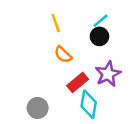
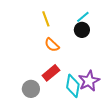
purple star: (108, 74) -> (89, 81), moved
red rectangle: (78, 82) -> (51, 73), moved

